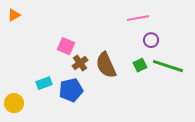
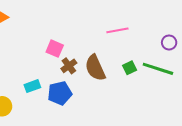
pink line: (138, 18) -> (117, 30), moved
purple circle: (151, 40) -> (169, 43), moved

